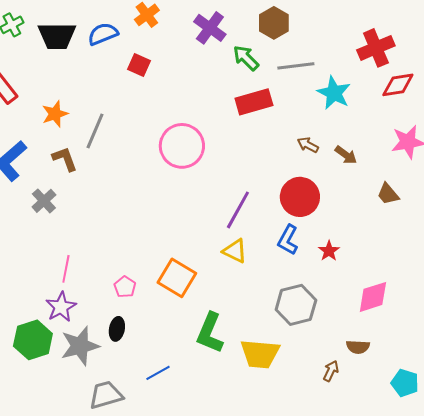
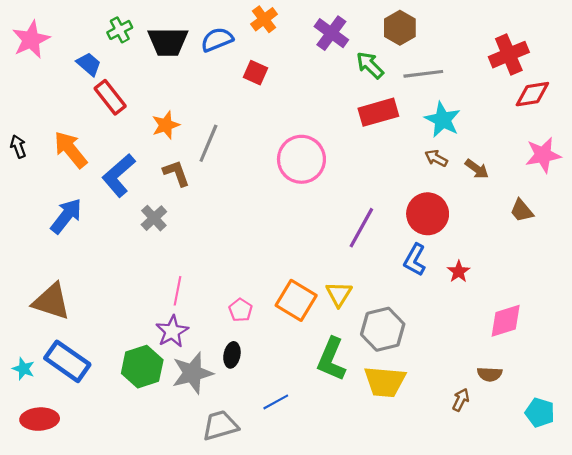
cyan star: (334, 93) -> (443, 120), moved
yellow triangle: (235, 251) -> (339, 294), moved, turned 36
gray hexagon: (296, 305) -> (383, 329), moved

